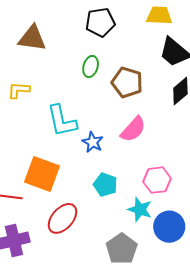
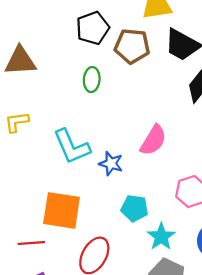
brown pentagon: (127, 82) -> (132, 46), moved
cyan star: (140, 209) -> (161, 237), moved, turned 30

